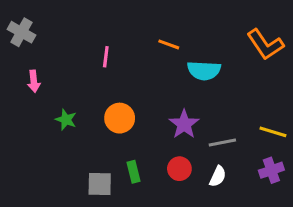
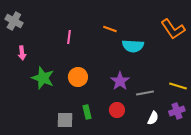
green star: (66, 120) -> (43, 78), size x1.6
white semicircle: (218, 176) -> (153, 118), moved

